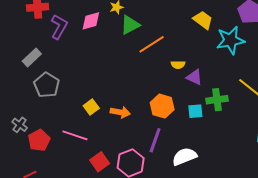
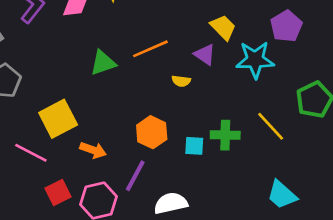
green triangle: (130, 25) -> (103, 63), moved
purple triangle: (194, 77) -> (205, 55), moved
yellow square: (91, 107) -> (58, 119), size x1.8
orange arrow: (120, 112) -> (93, 150), moved

